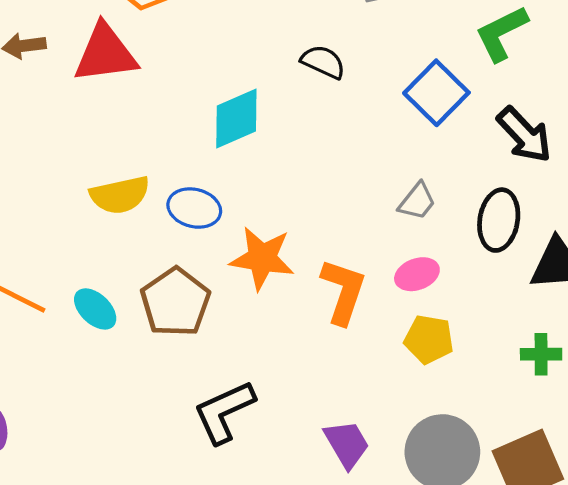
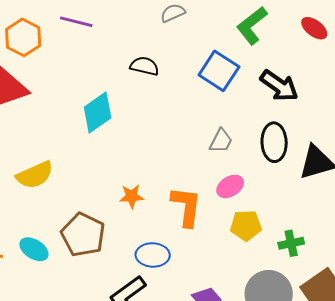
blue ellipse: (194, 208) -> (153, 255), moved
orange star: (262, 258) -> (131, 196), size x0.6
green cross: (541, 354) -> (291, 243), moved

